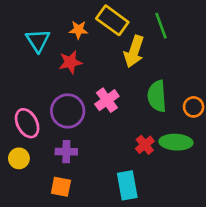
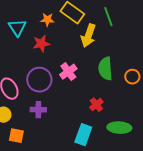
green ellipse: (176, 142) -> (119, 128), moved
cyan rectangle: (127, 185) -> (83, 135), turned 30
orange square: (61, 187) -> (16, 136), moved

